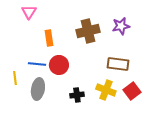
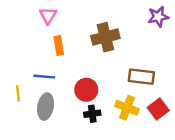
pink triangle: (29, 12) -> (48, 15), moved
purple star: (121, 26) -> (158, 17), moved
red circle: (59, 65) -> (86, 90), moved

